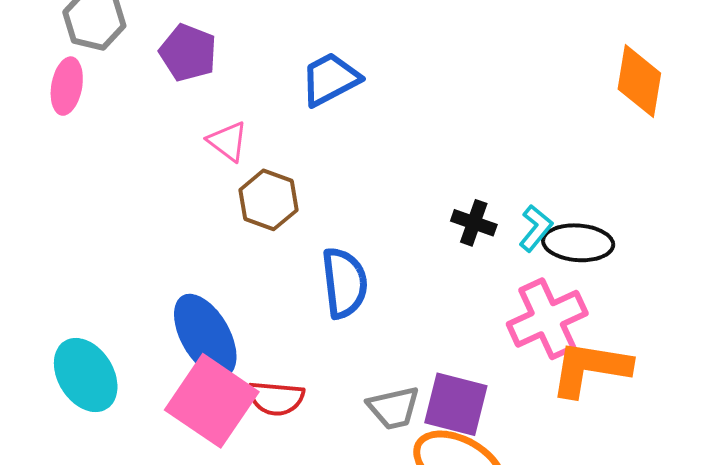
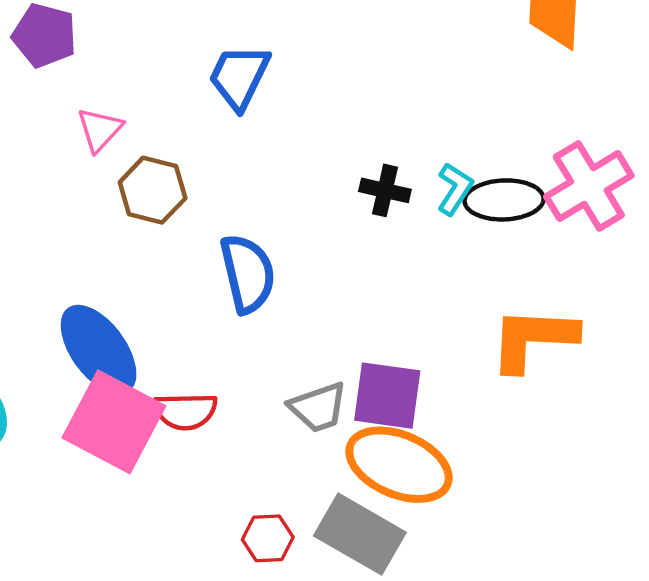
blue trapezoid: (330, 79) -> (239, 77), moved, turned -30
pink triangle: (228, 141) -> (100, 130), turned 42
pink cross: (547, 319) -> (589, 186), moved

